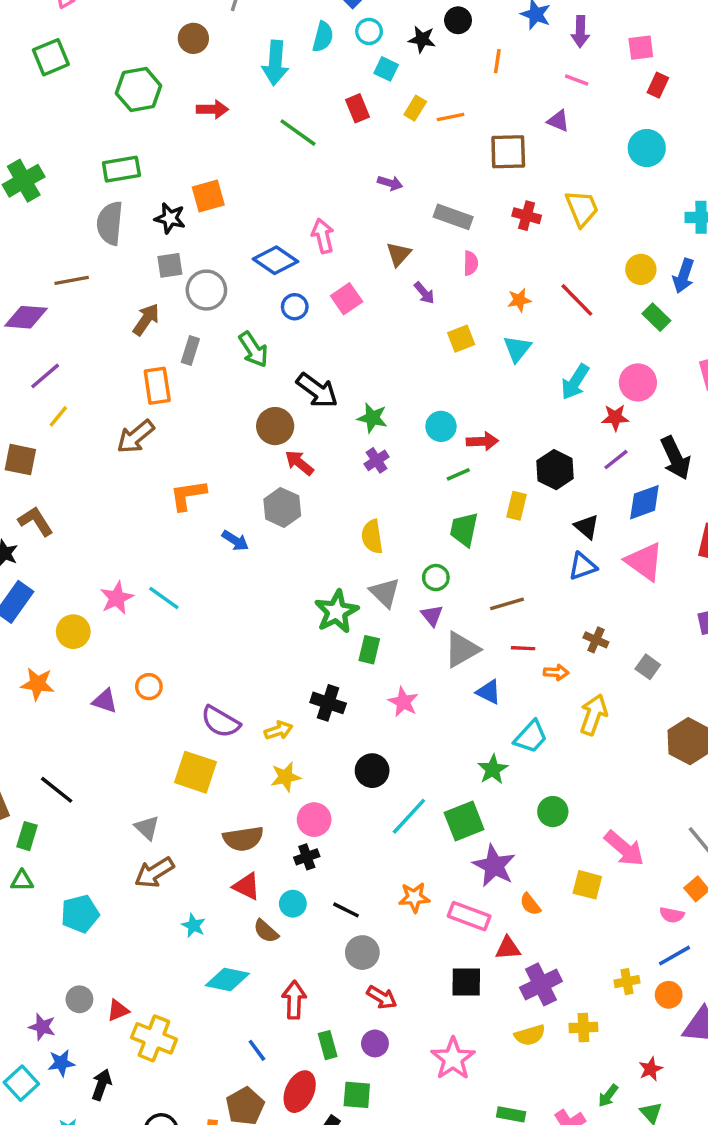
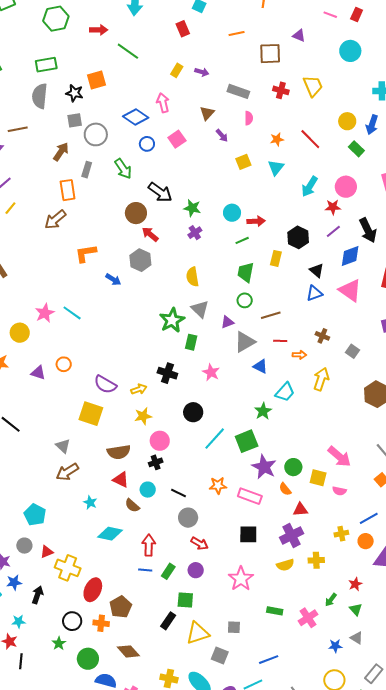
pink line: (577, 80) -> (330, 15), moved
yellow rectangle: (415, 108) -> (177, 70), moved
green line: (298, 133) -> (128, 51), moved
green circle: (436, 578) -> (245, 300), moved
purple triangle: (432, 615) -> (227, 322), turned 48
green circle: (553, 812) -> (293, 467), moved
cyan pentagon: (80, 914) -> (35, 515), moved, turned -30
pink semicircle: (672, 915) -> (339, 491), moved
red triangle: (508, 948) -> (300, 510), moved
green rectangle: (328, 1045) -> (168, 571), turned 49
blue line: (257, 1050) -> (145, 570), moved, turned -48
red ellipse: (300, 1092) -> (93, 590), moved

